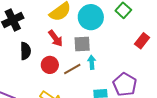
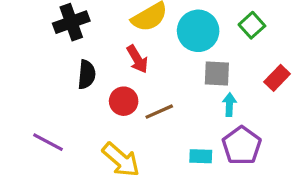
gray square: (82, 44) -> (217, 73), moved
cyan arrow: (92, 62) -> (229, 105), moved

